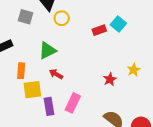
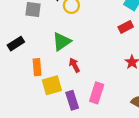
red rectangle: (99, 30) -> (126, 27), moved
red arrow: (56, 74) -> (74, 65), turned 40

